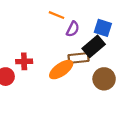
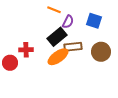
black rectangle: (94, 46) -> (57, 37), moved
brown circle: (104, 79) -> (101, 52), moved

